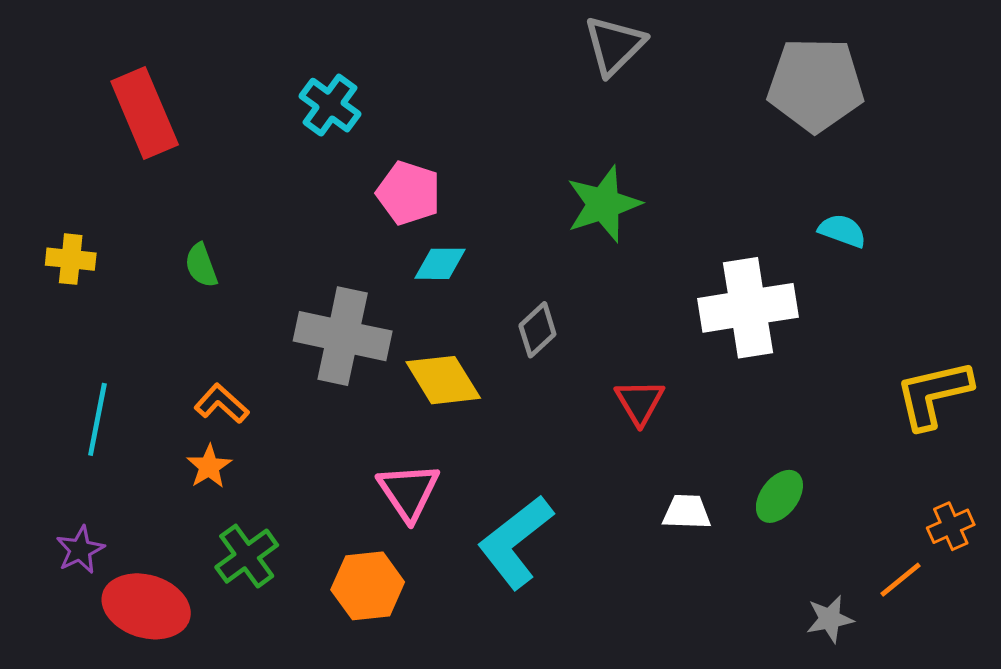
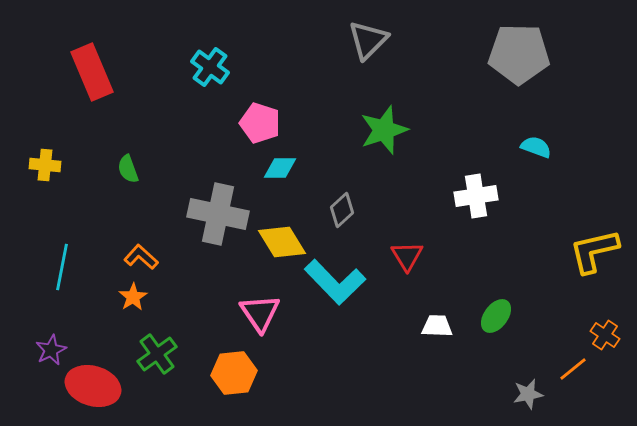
gray triangle: (614, 45) -> (368, 40), moved
white cross: (748, 308) -> (476, 196), size x0.7
orange cross: (951, 526) -> (605, 335), turned -32
cyan L-shape: (515, 542) -> (335, 282), moved, turned -96

